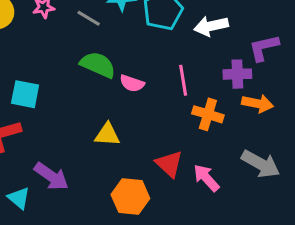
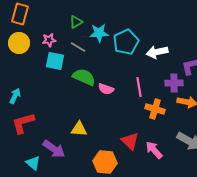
cyan square: (25, 94) -> (55, 61), moved
yellow triangle: (107, 134) -> (79, 129), moved

